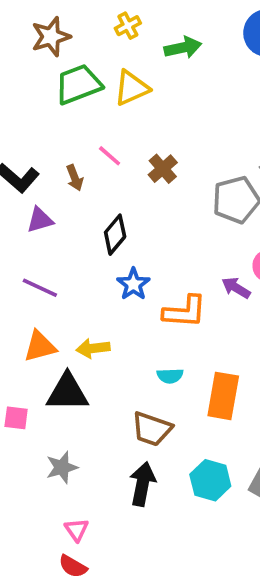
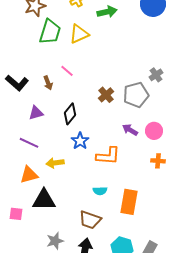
green trapezoid: (78, 84) -> (50, 32), turned 128
brown cross: (163, 169) -> (106, 95), moved
purple triangle: (40, 220) -> (36, 113), moved
purple arrow: (236, 288) -> (130, 130), moved
yellow arrow: (93, 348) -> (55, 163), moved
gray star: (62, 467) -> (55, 241), moved

